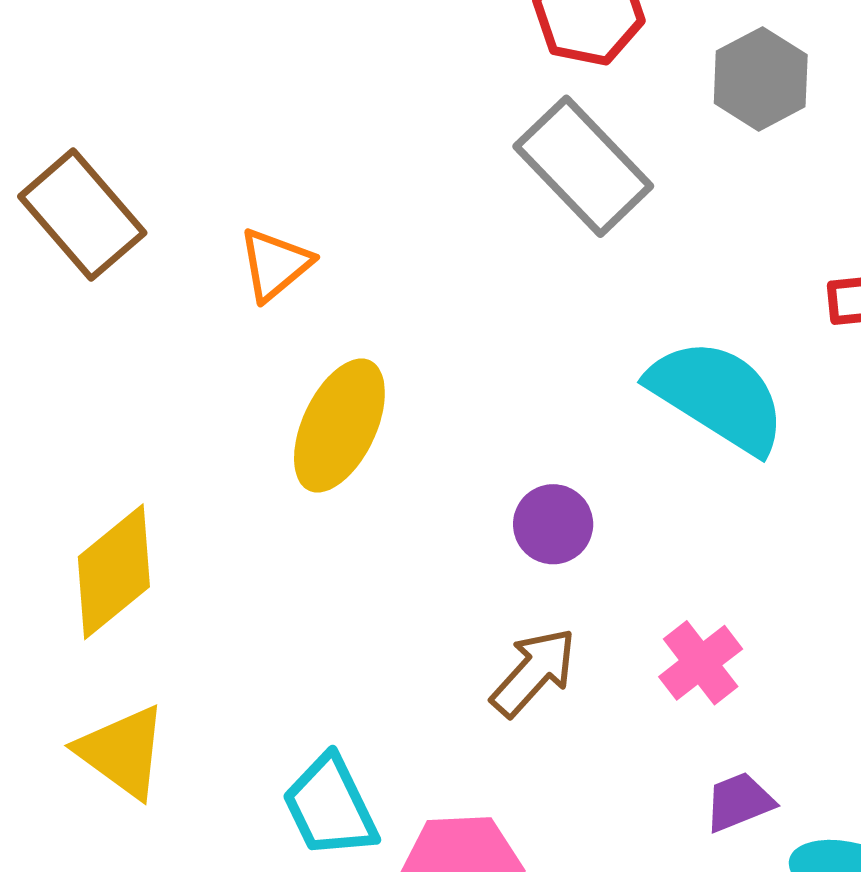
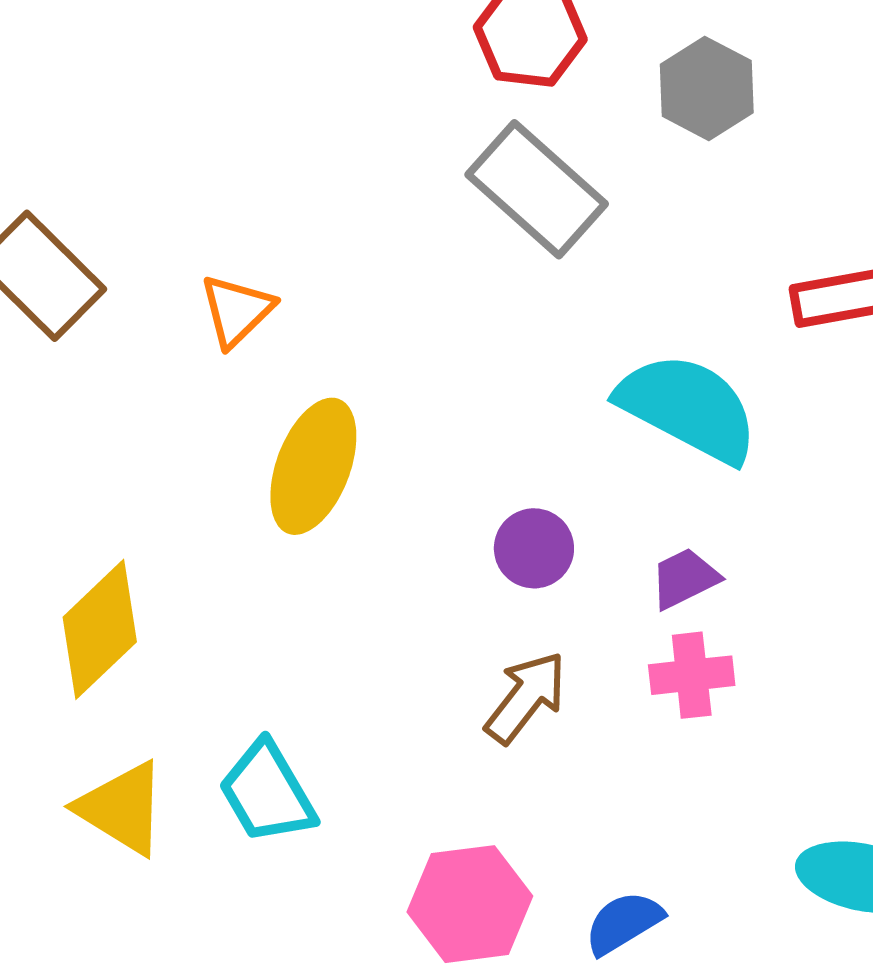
pink cross: (701, 663) -> (692, 675), turned 36
purple trapezoid: (739, 802) -> (685, 578), moved
cyan trapezoid: (330, 806) -> (267, 793), moved

